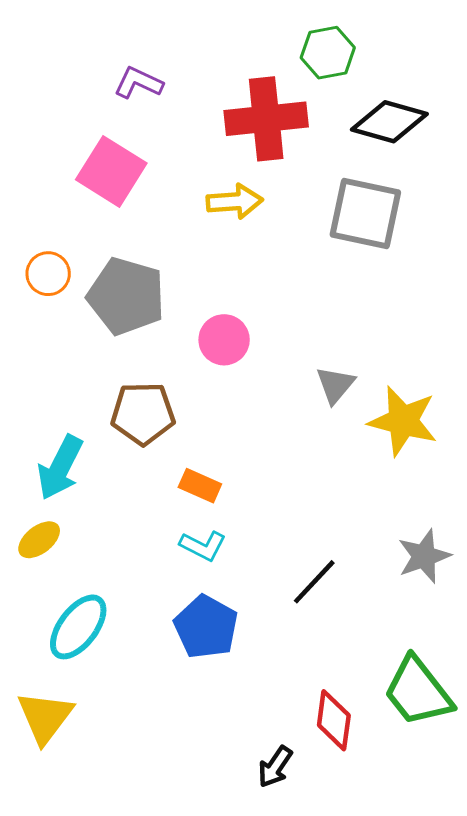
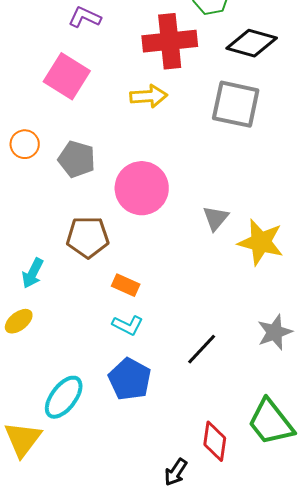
gray pentagon: (126, 296) -> (77, 159), size x0.7
pink circle: (224, 340) -> (142, 188), size x1.6
cyan arrow: (60, 468) -> (33, 273), size x0.7
cyan ellipse: (78, 627) -> (64, 397), moved

